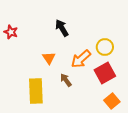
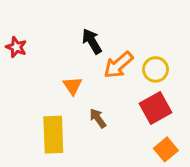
orange arrow: (81, 59) -> (119, 65), moved

